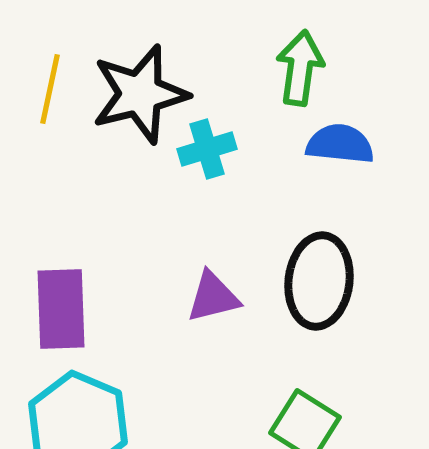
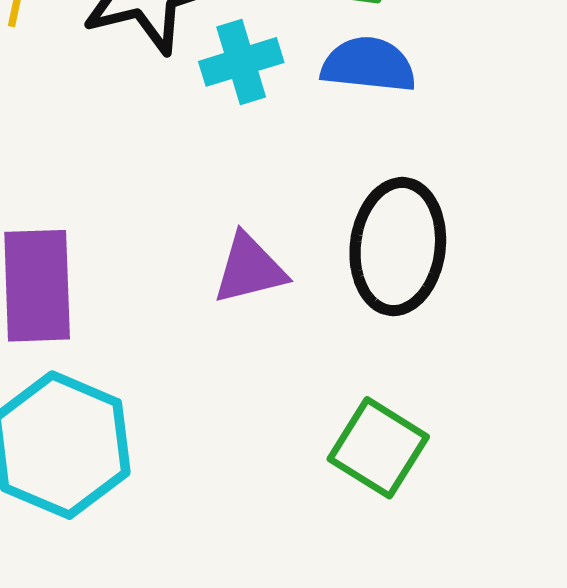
blue semicircle: (340, 144) -> (368, 65), moved

